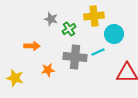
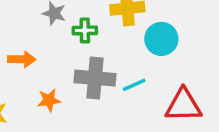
green cross: (69, 29) -> (85, 30), turned 32
cyan line: (98, 52) -> (134, 85), moved

